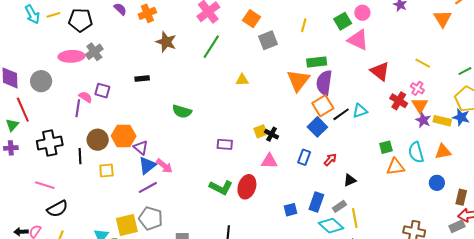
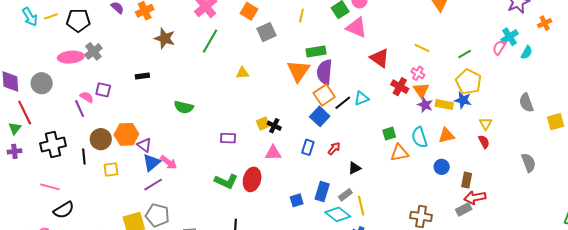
purple line: (78, 108) -> (80, 109), turned -30

